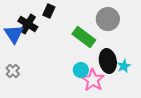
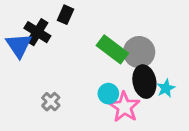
gray circle: (108, 19) -> (139, 52), moved
gray cross: (13, 71) -> (51, 102), moved

